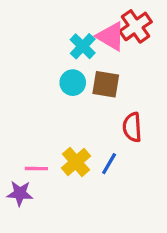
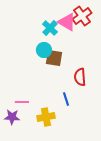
brown square: (106, 84) -> (54, 58), moved
yellow cross: (76, 162) -> (46, 117), moved, turned 30
blue line: (109, 164) -> (66, 99), turned -48

